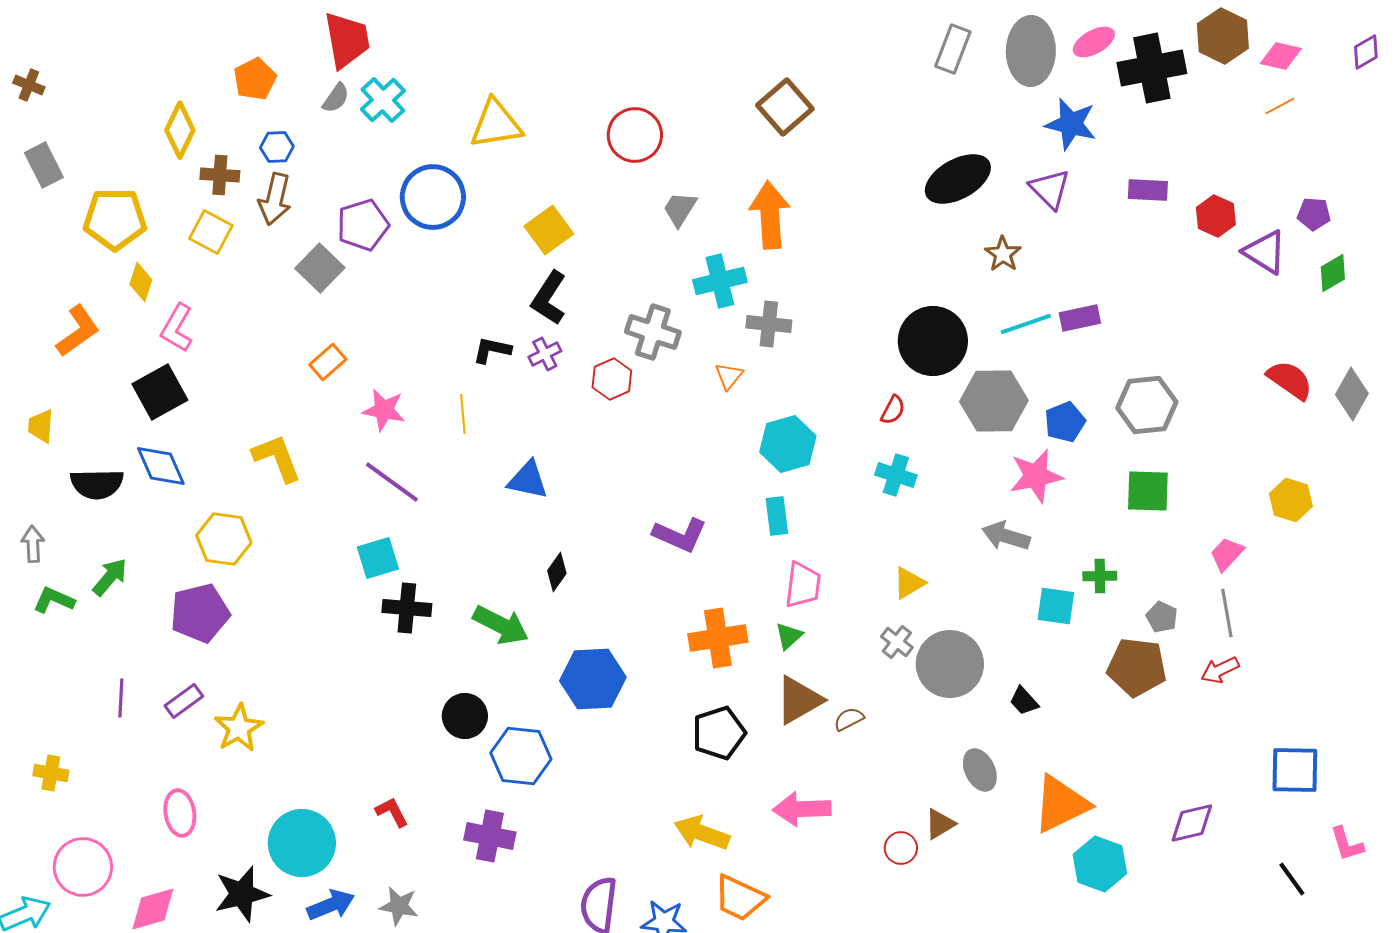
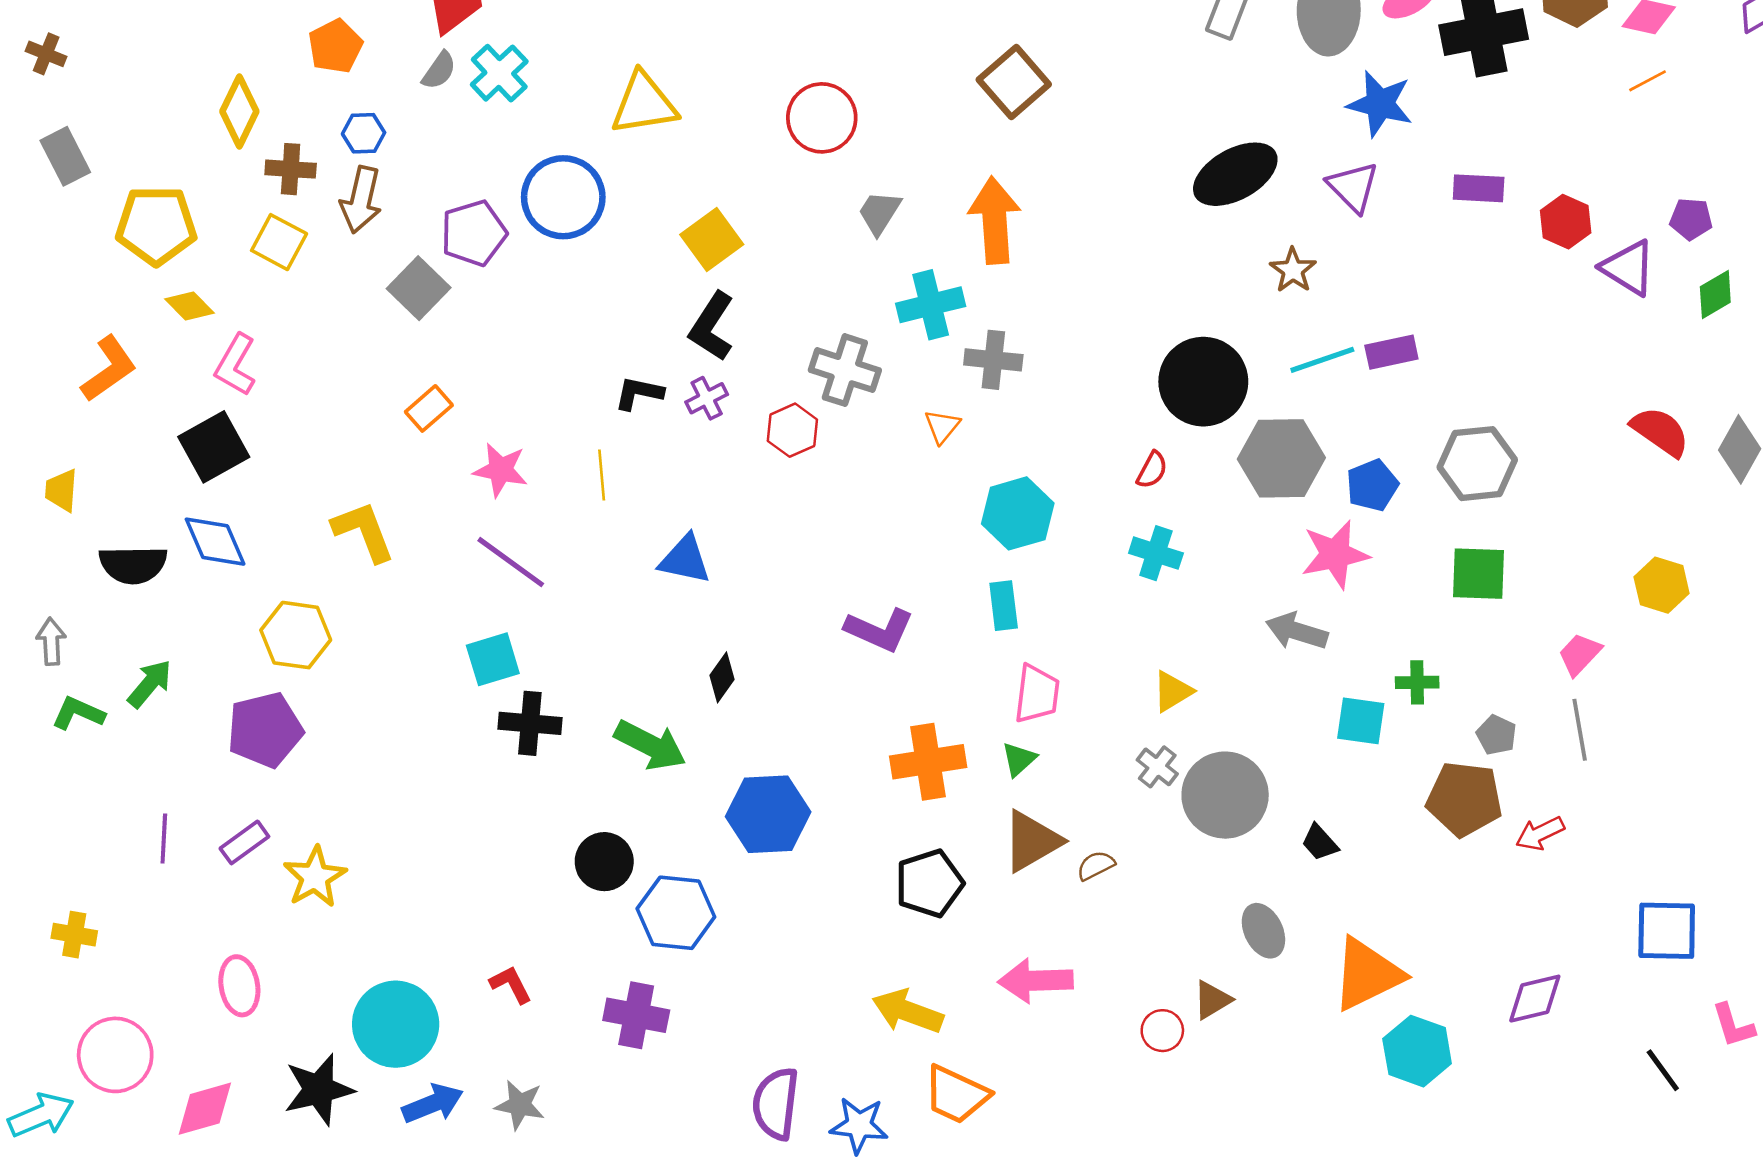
yellow diamond: (141, 282) -> (189, 306), turned -63
red arrow: (1220, 670) -> (1540, 833), moved

